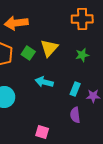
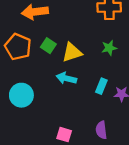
yellow triangle: (49, 48) -> (72, 52), moved, turned 30
purple semicircle: (75, 115) -> (101, 130), moved

